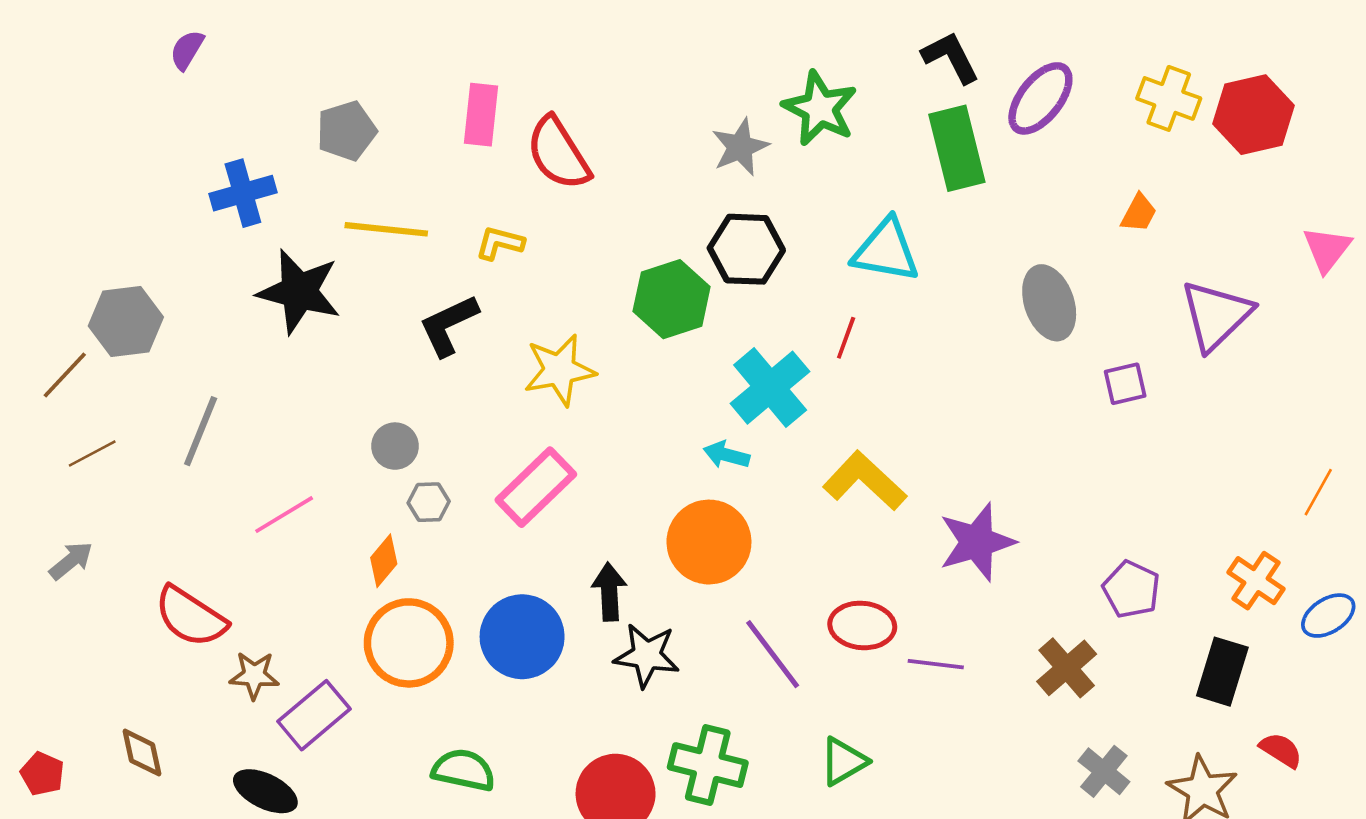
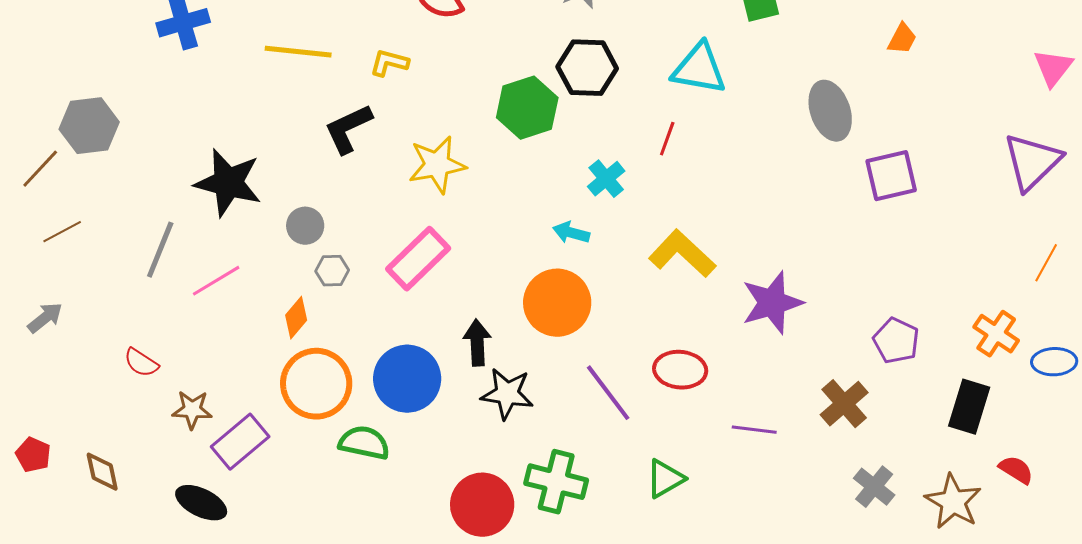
black star: (299, 292) -> (228, 183), moved
purple triangle: (1216, 315) -> (1032, 162), moved
purple square: (1125, 384) -> (891, 176), size x1.5
cyan cross: (770, 388) -> (606, 179), size x0.6
gray line: (201, 431) -> (160, 250), moved
blue ellipse: (1328, 616) -> (1054, 362), turned 30
red semicircle: (191, 617) -> (141, 363), size x0.6
purple line: (936, 664) -> (754, 430), moved
green semicircle: (464, 770) -> (364, 443), moved
red pentagon: (42, 774) -> (33, 455), moved

